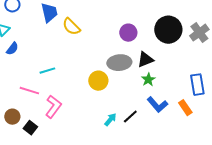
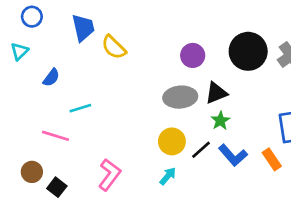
blue semicircle: (12, 49) -> (51, 78), moved
yellow circle: (98, 81) -> (172, 141), moved
pink L-shape: (53, 107) -> (110, 175), moved
black line: (130, 117) -> (201, 150), moved

